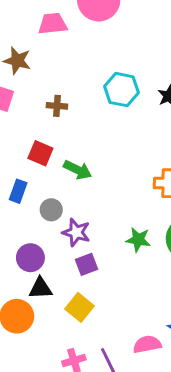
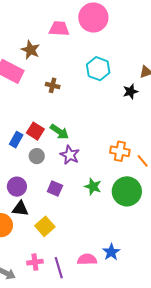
cyan hexagon: (121, 90) -> (98, 69), moved
red square: (40, 153) -> (35, 131), moved
purple star: (76, 232) -> (70, 155), moved
purple square: (87, 264) -> (55, 189), moved, turned 35

